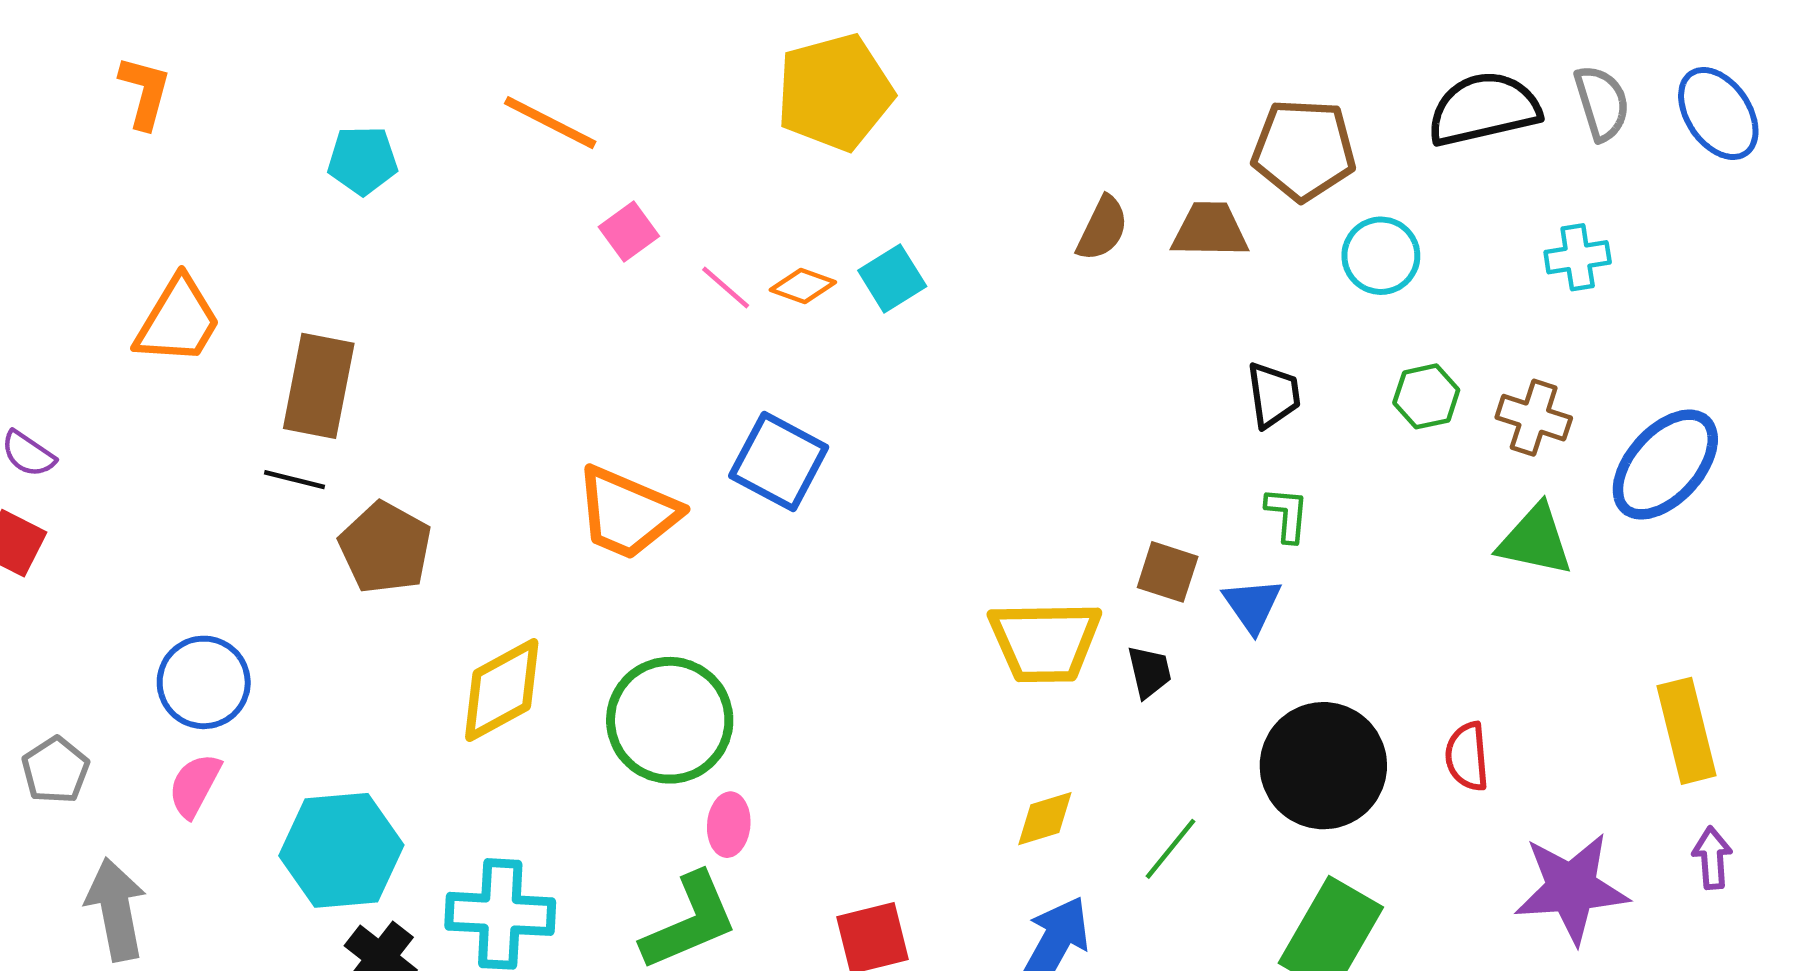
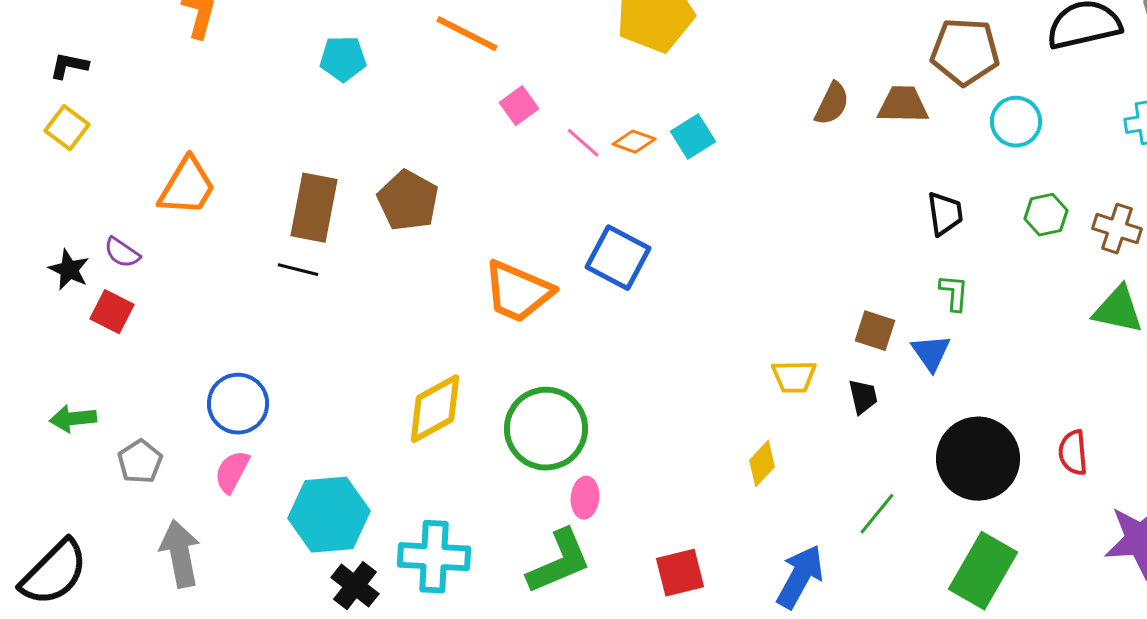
orange trapezoid: (178, 321) -> (187, 187), moved
brown pentagon: (385, 548) -> (408, 201), moved
yellow trapezoid: (1045, 642) -> (794, 377), size x0.6
yellow diamond: (1045, 819) -> (762, 464), moved, turned -30

